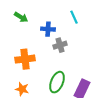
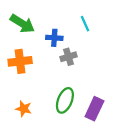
green arrow: (21, 17) -> (22, 24), size x1.5
orange cross: (25, 59) -> (20, 61), moved

